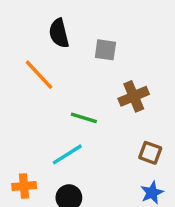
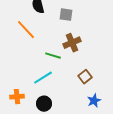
brown cross: (134, 96) -> (72, 43), moved
brown square: (150, 153) -> (85, 77), moved, turned 32

